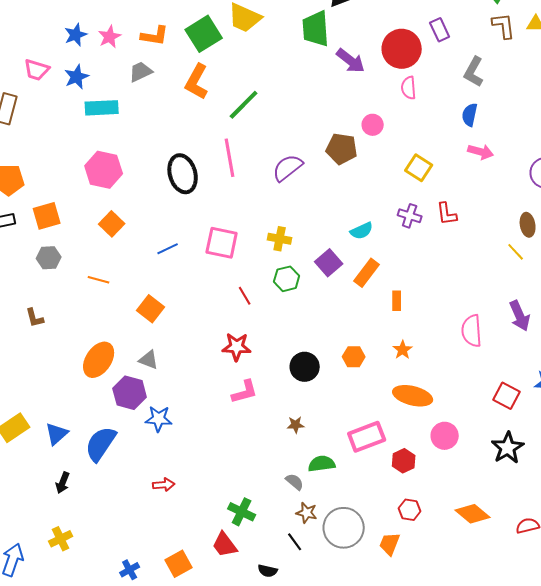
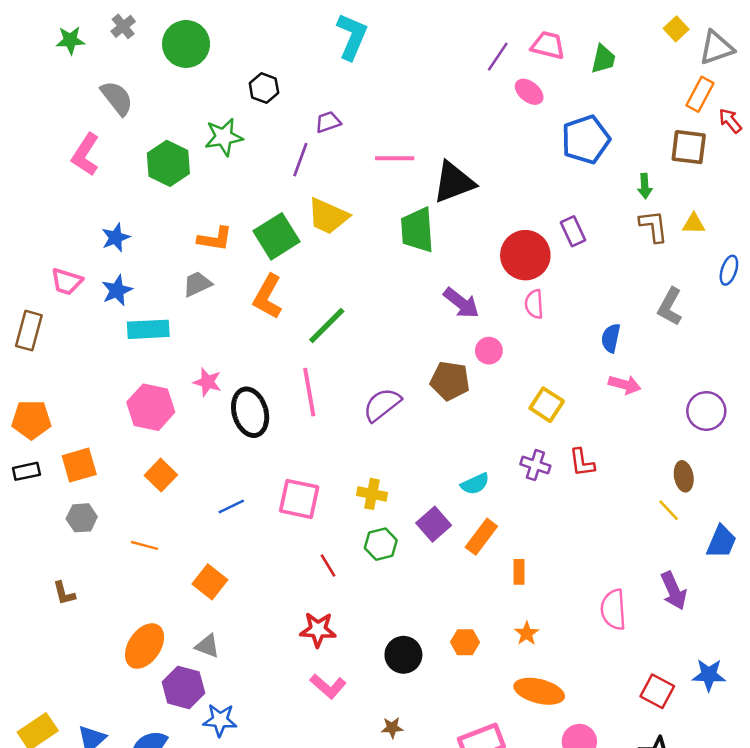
pink star: (110, 37) -> (207, 382), moved, turned -30
purple arrow: (351, 61) -> (461, 303), moved
gray L-shape: (474, 72) -> (670, 307), moved
pink L-shape: (245, 392) -> (328, 686), turned 56

